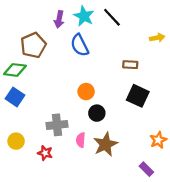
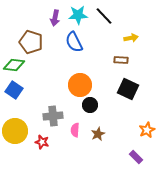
cyan star: (84, 16) -> (78, 15), turned -30
yellow arrow: (157, 38) -> (131, 38), moved
brown pentagon: (33, 45) -> (31, 42), turned -30
orange circle: (86, 92) -> (80, 85), size x1.5
yellow circle: (16, 141) -> (15, 131), size x1.6
brown star: (105, 144) -> (98, 134), size x0.6

